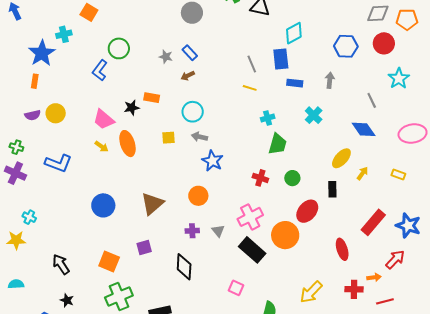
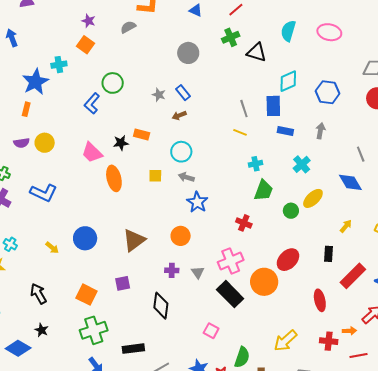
blue hexagon: (346, 46) -> (328, 92), moved
yellow arrow: (101, 146) -> (52, 248), moved
yellow ellipse: (341, 158) -> (313, 198), moved
green circle: (292, 178) -> (291, 211), moved
black rectangle: (332, 189) -> (329, 254), moved

